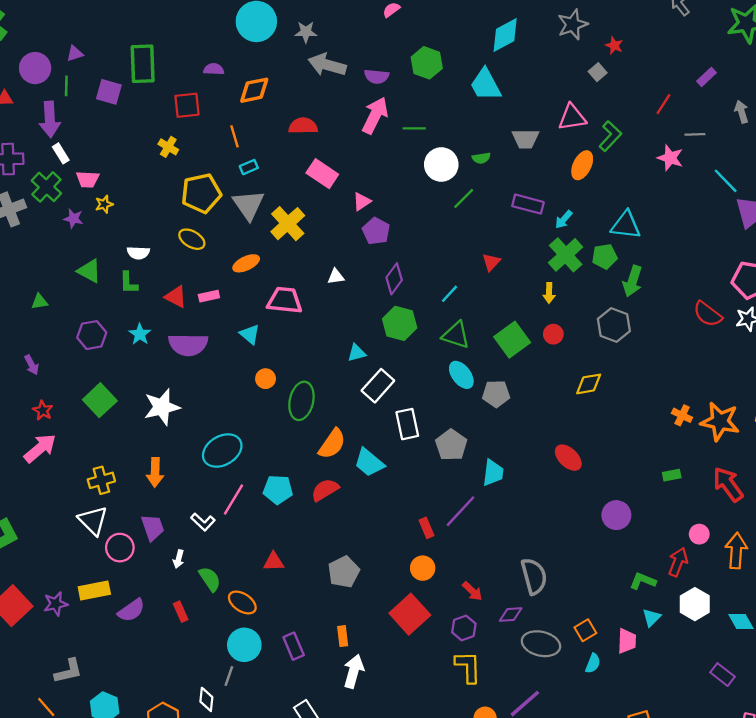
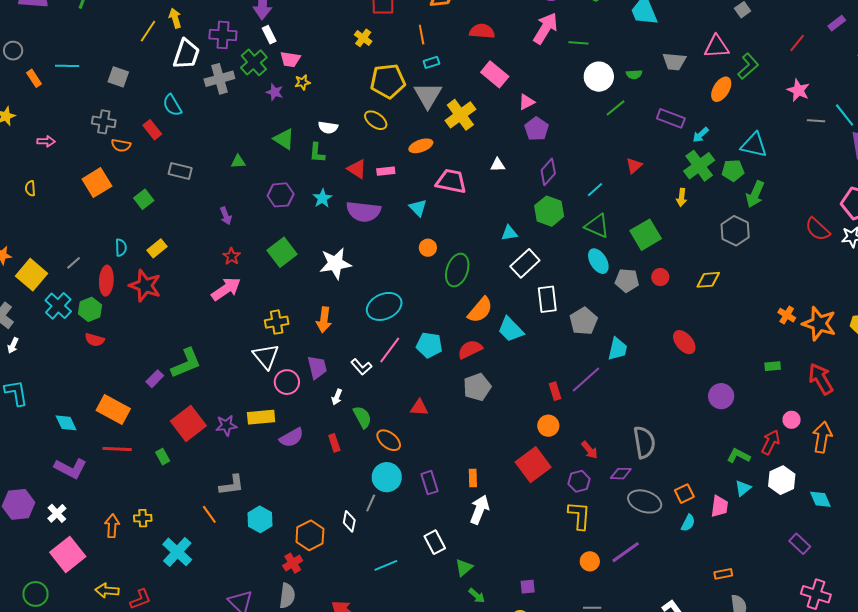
gray line: (695, 134) -> (816, 121), moved
red circle: (553, 334) -> (660, 277), moved
gray pentagon: (344, 572) -> (477, 387), moved

